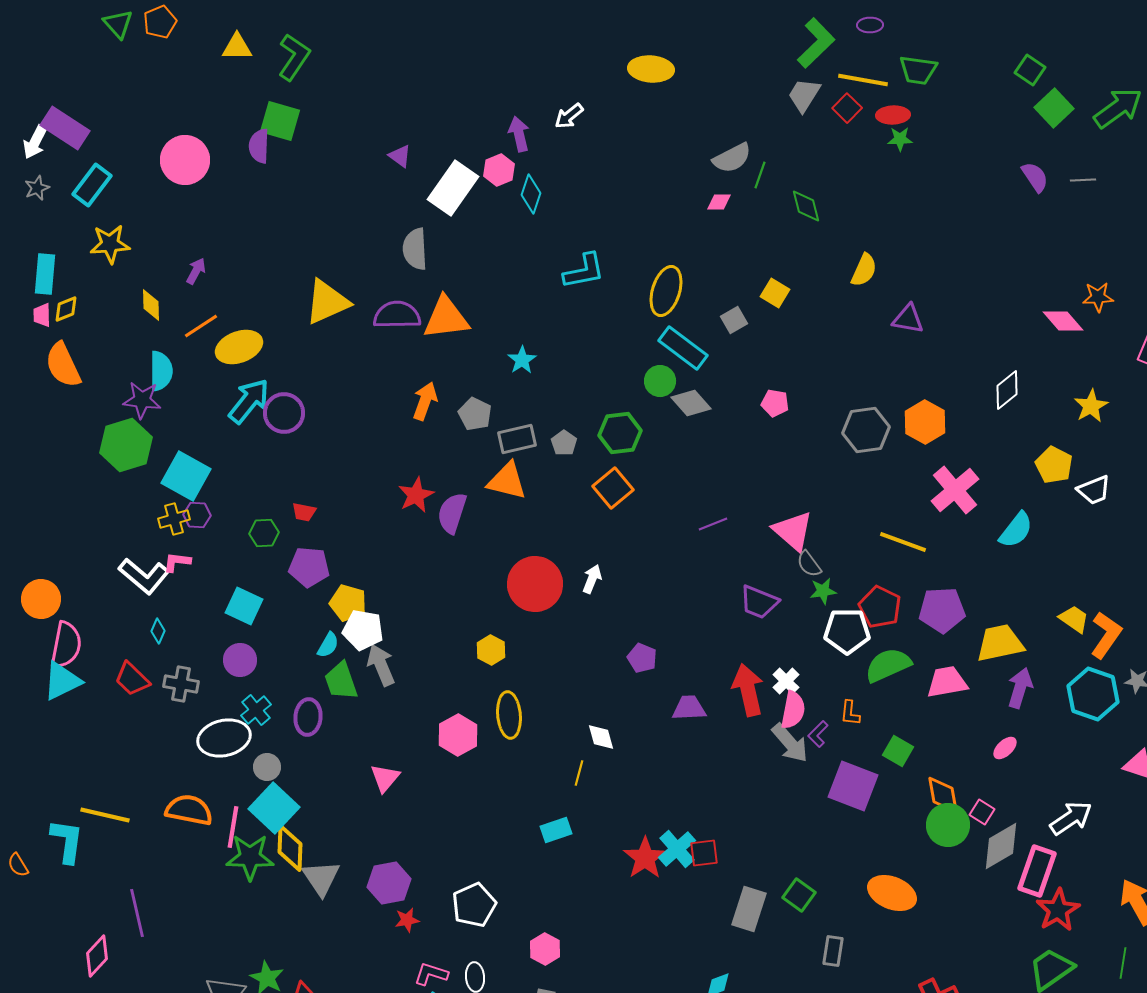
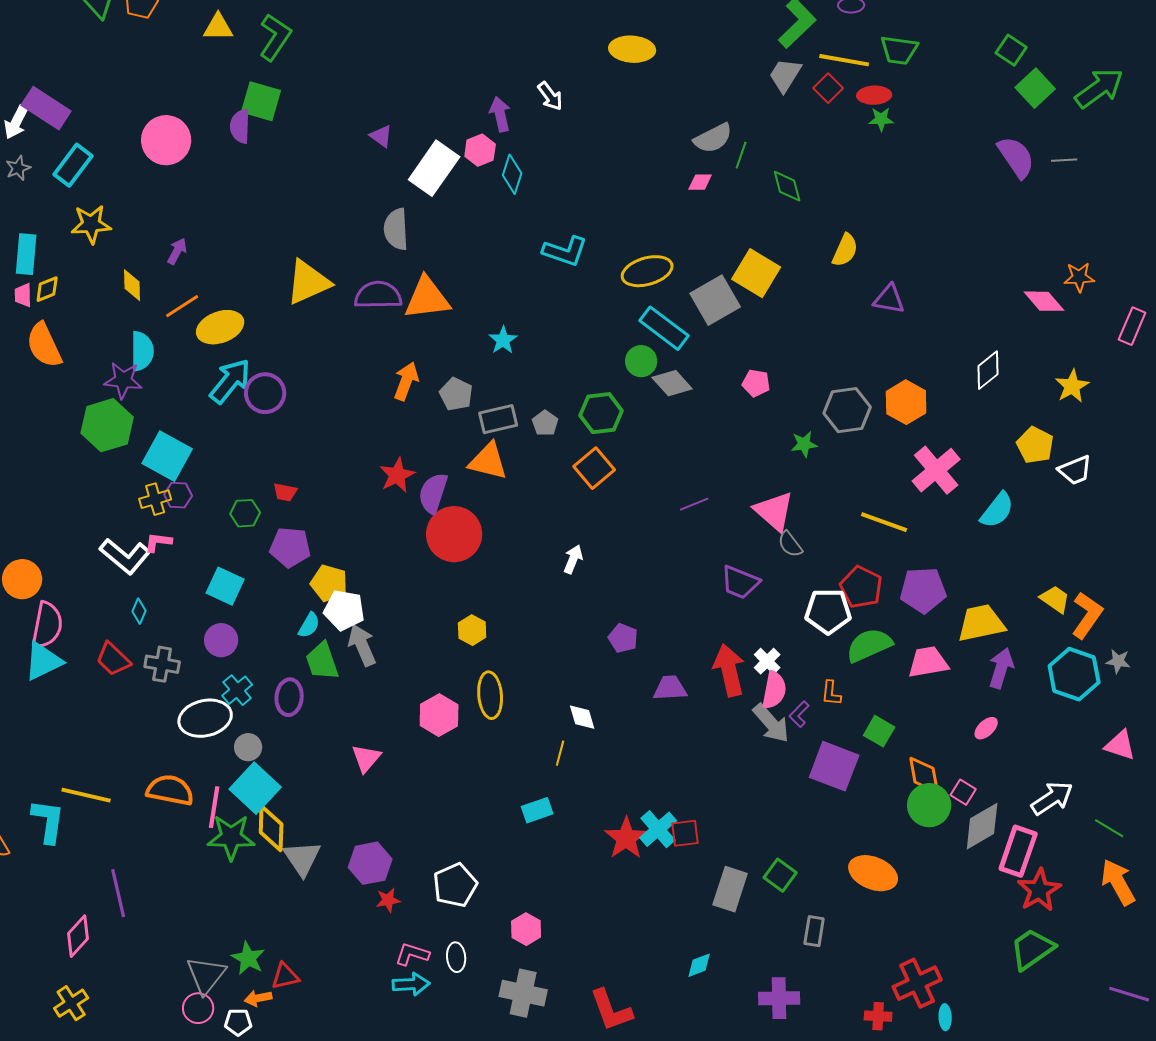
white arrow: (569, 116) -> (550, 96), turned -88
purple semicircle: (1035, 177) -> (1016, 157), size x1.4
cyan L-shape: (584, 271) -> (565, 251), turned 30
yellow ellipse: (666, 291) -> (647, 271), turned 57
yellow square: (775, 293) -> (756, 273), size x1.6
gray square: (734, 320) -> (715, 300), size x1.8
red circle: (535, 584) -> (454, 534), moved
green star: (823, 591) -> (804, 444), moved
green line: (1123, 963) -> (1109, 828), moved, turned -68

